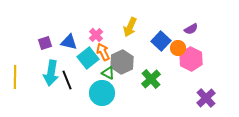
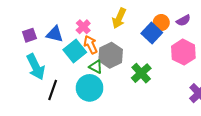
orange circle: (178, 48) -> (161, 23), moved
cyan arrow: (51, 73) -> (36, 67), turned -35
black line: (67, 80) -> (53, 90), moved, turned 42

